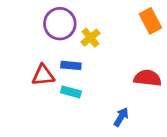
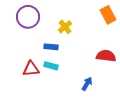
purple circle: (60, 24) -> (28, 17), moved
red triangle: (43, 75) -> (31, 69), moved

